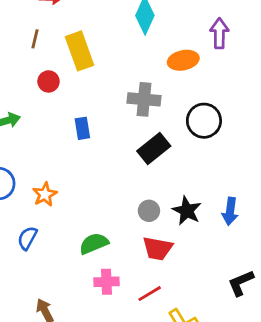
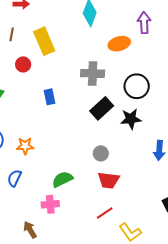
orange star: (45, 194) -> (25, 146), turned 30
black star: (187, 211) -> (131, 119), moved, turned -30
pink cross: (107, 282) -> (50, 204), moved

